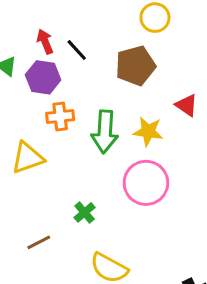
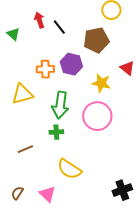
purple hexagon: (43, 77) -> (71, 64), moved
green arrow: (105, 132) -> (60, 105), moved
green cross: (85, 212) -> (56, 132), turned 32

